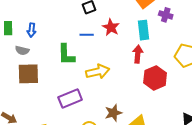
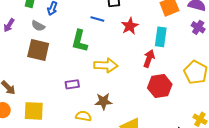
purple cross: (166, 15) -> (198, 27), moved
blue line: (87, 35) -> (97, 19), moved
purple rectangle: (70, 99) -> (72, 84), size x0.6
brown star: (113, 113) -> (103, 101), moved

